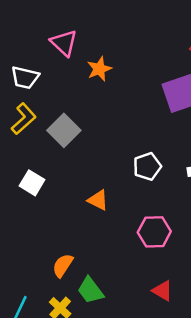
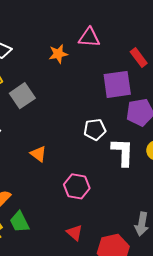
pink triangle: (64, 43) -> (89, 37), moved, turned -50
white pentagon: (147, 166) -> (95, 130), moved

